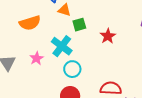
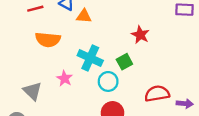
orange semicircle: (30, 23) -> (48, 40), turned 35
green square: (79, 25) -> (124, 62), moved

